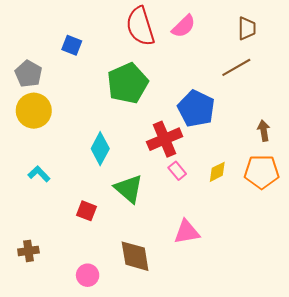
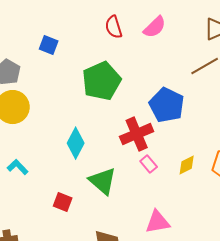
red semicircle: (140, 26) -> (114, 27), size x0.6

